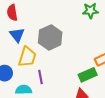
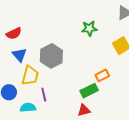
red semicircle: (12, 13) -> (14, 33), turned -105

